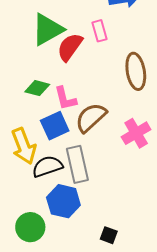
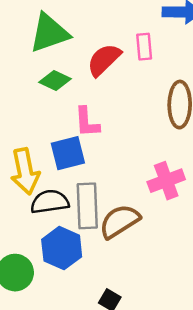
green triangle: (48, 29) -> (49, 33), moved
green diamond: (37, 88) -> (55, 81), moved
brown semicircle: (91, 117) -> (119, 221), moved

